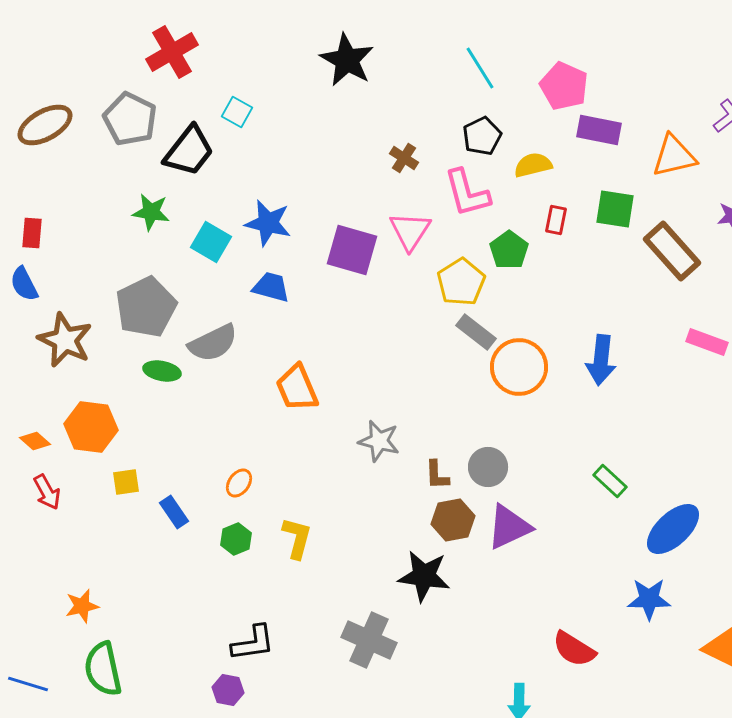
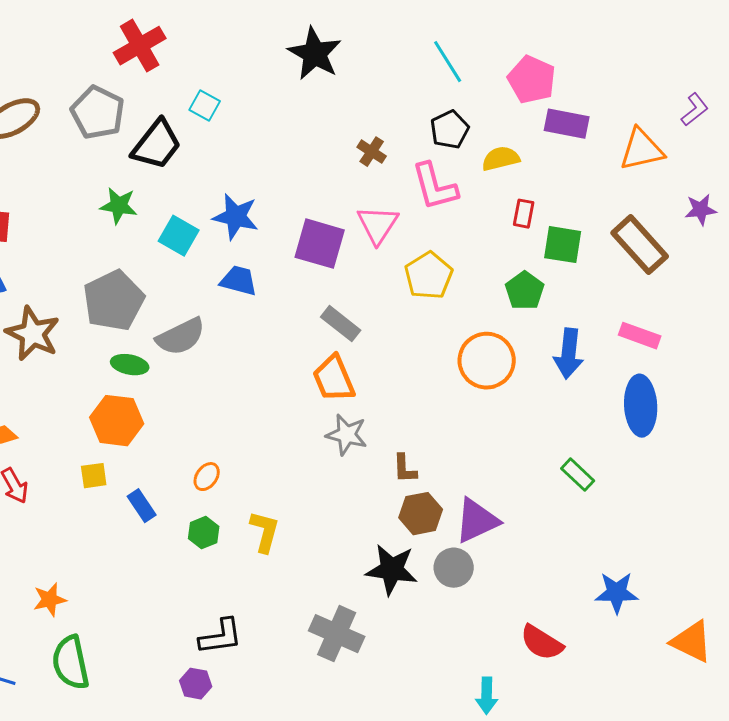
green square: (615, 209) -> (563, 245), moved
green pentagon: (509, 250) -> (525, 291), moved
gray rectangle: (476, 332) -> (341, 324), moved
pink rectangle: (707, 342) -> (640, 336), moved
orange trapezoid: (297, 388) -> (334, 379), moved
orange hexagon: (91, 427) -> (117, 421), moved
gray circle: (488, 467) -> (454, 568), moved
blue ellipse: (673, 529) -> (641, 406), moved, turned -50

